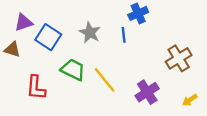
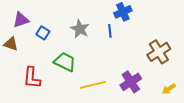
blue square: (48, 37) -> (43, 33), size x0.6
yellow line: (104, 80) -> (93, 85), moved, turned -65

